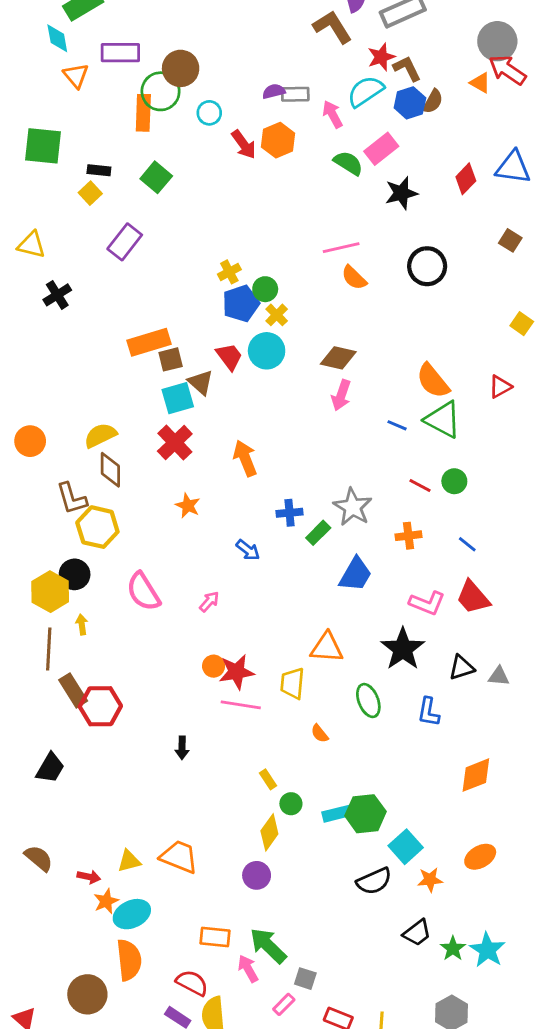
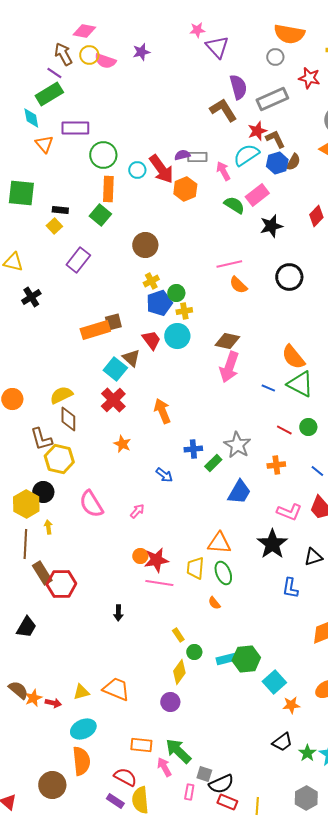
brown circle: (181, 68) -> (145, 245), moved
orange rectangle: (143, 113) -> (108, 189), moved
red arrow: (244, 144) -> (161, 169), moved, size x1.4
yellow cross: (277, 315) -> (184, 311), turned 35
brown square: (171, 359) -> (113, 322), moved
pink arrow: (341, 395) -> (229, 367), size x1.4
cyan square: (178, 398) -> (115, 369), turned -35
green ellipse: (368, 701) -> (223, 573), moved
black semicircle: (374, 881) -> (221, 784), moved
orange star: (106, 901) -> (33, 698), moved
pink rectangle: (284, 1004) -> (189, 792), turned -35

